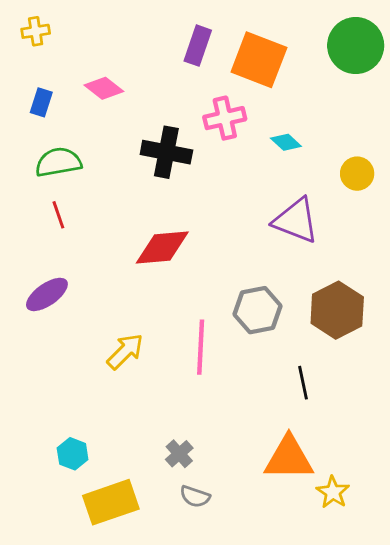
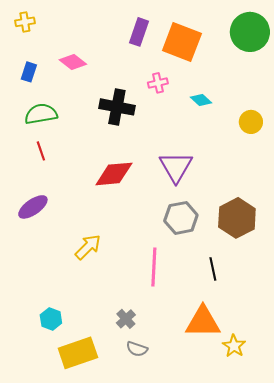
pink cross: (225, 118) -> (158, 83), size x0.7
purple triangle: (296, 221) -> (176, 167), moved, turned 39
pink line: (201, 347) -> (154, 267), moved

